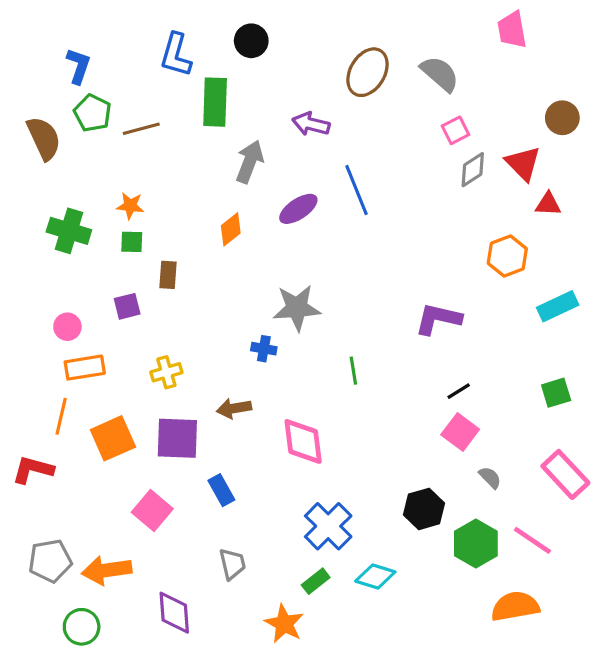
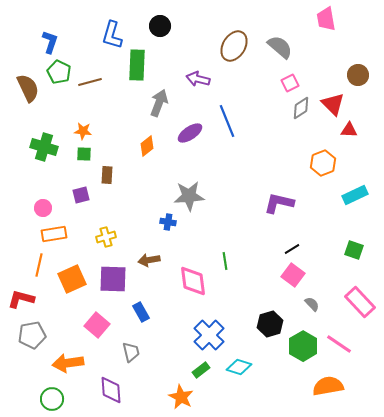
green line: (353, 371) -> (225, 261), moved
green square: (556, 393) -> (354, 250), turned 36
gray pentagon: (50, 561) -> (32, 335), moved
gray trapezoid: (232, 564) -> (131, 352), moved

